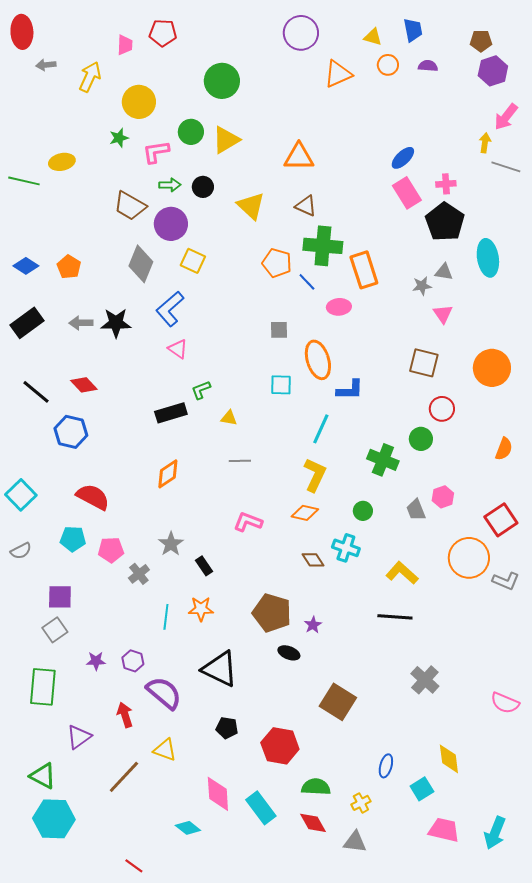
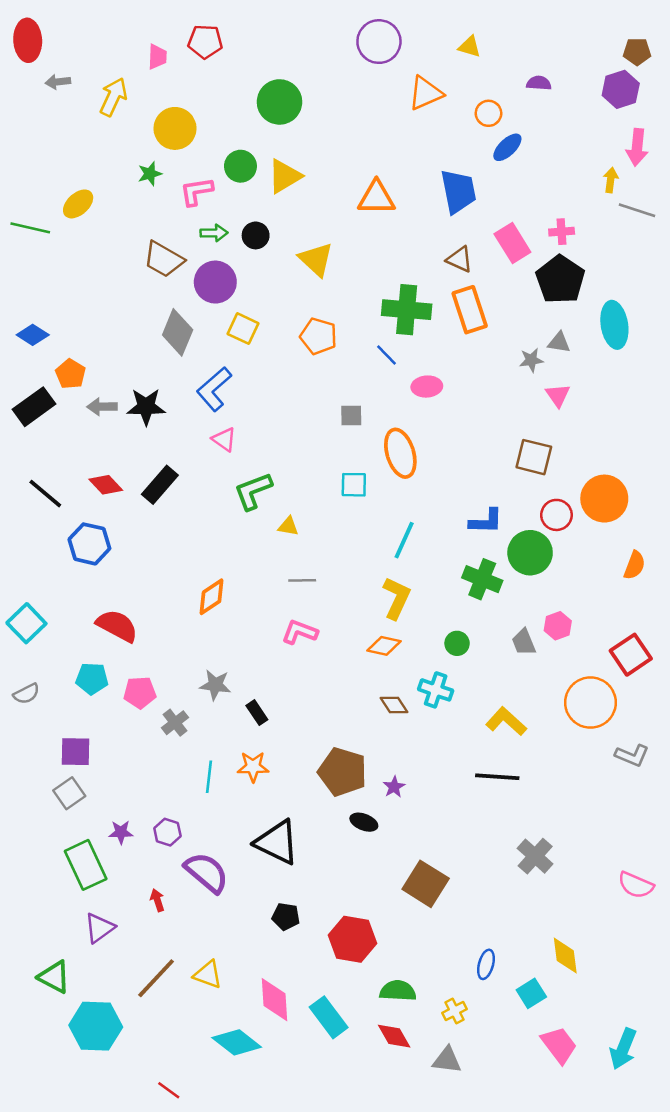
blue trapezoid: (413, 30) -> (458, 191), moved, size x1.5
brown pentagon: (481, 41) -> (637, 52), moved
orange circle: (388, 65) -> (488, 113), moved
pink arrow: (506, 117) -> (637, 147), turned -32
blue ellipse: (403, 158) -> (507, 147), moved
yellow ellipse: (62, 162) -> (78, 204), turned -30
brown triangle: (306, 206) -> (460, 259), moved
orange pentagon: (277, 263) -> (319, 336), moved
orange pentagon: (69, 267) -> (71, 374), moved
orange rectangle: (364, 270) -> (470, 310), moved
orange circle: (492, 368) -> (604, 499), moved
green L-shape: (201, 390) -> (253, 491), size x1.6
blue L-shape: (350, 390) -> (486, 521), moved
black rectangle: (171, 413) -> (160, 485), moved, turned -32
green circle: (421, 439) -> (530, 553), size x1.5
pink L-shape: (248, 522) -> (300, 632), moved
gray star: (171, 544) -> (215, 685), turned -30
gray L-shape: (506, 581) -> (632, 755), moved
green rectangle: (43, 687) -> (86, 865), moved, turned -30
red arrow: (125, 715) -> (157, 900), size x0.7
yellow triangle: (165, 750) -> (208, 974), moved
cyan hexagon: (54, 819) -> (96, 1026), moved
cyan diamond: (188, 828) -> (237, 1042), size x1.5
pink trapezoid: (444, 830) -> (559, 1045), turned 40

